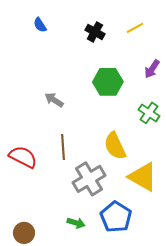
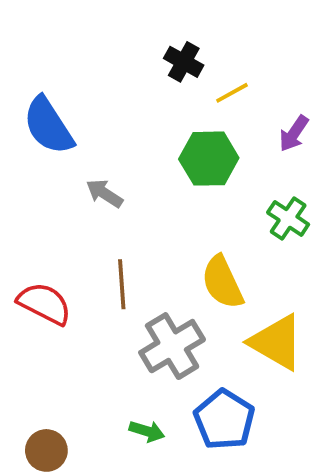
blue semicircle: (40, 25) -> (48, 126), moved, size x2.0
yellow line: (135, 28) -> (232, 93), moved

